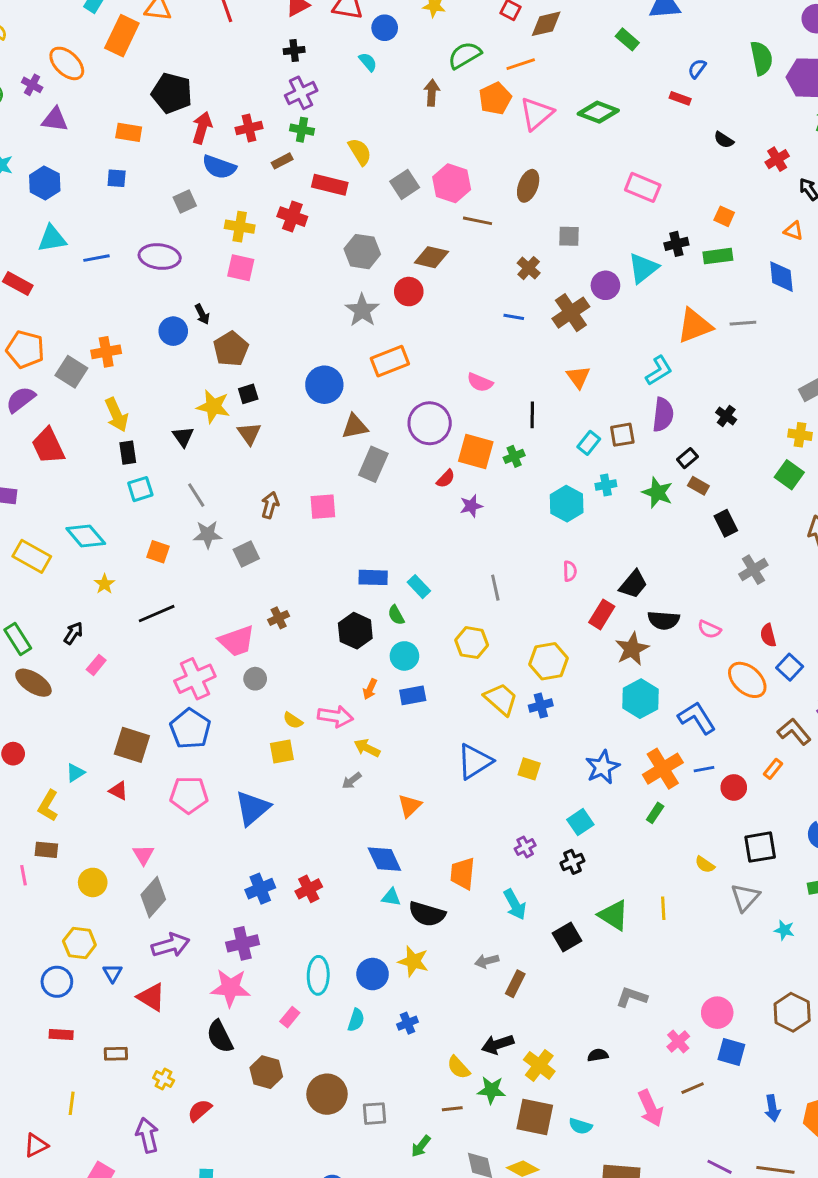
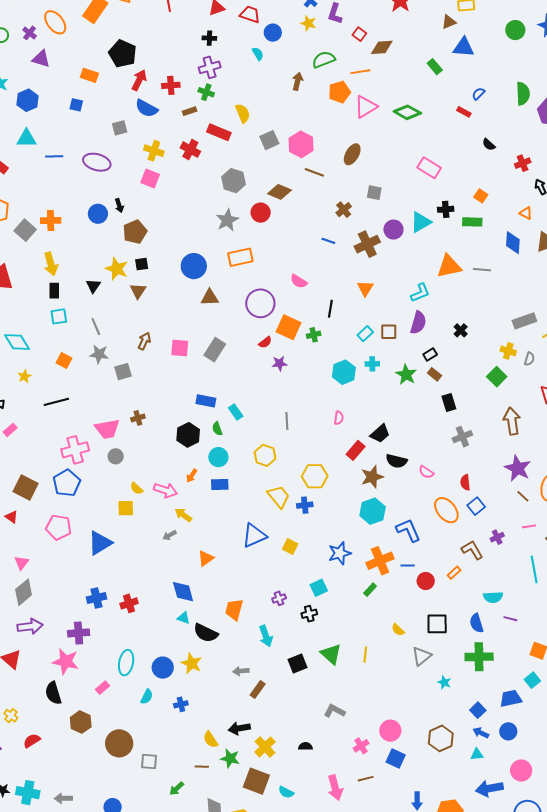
gray rectangle: (373, 464) -> (215, 350), moved

